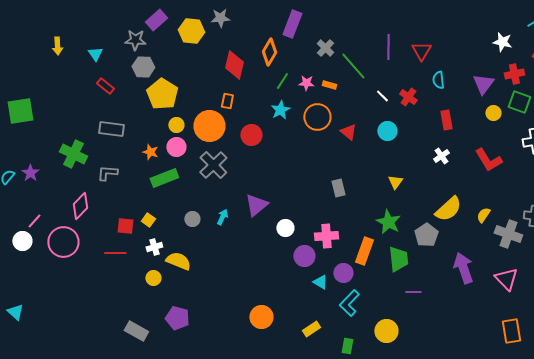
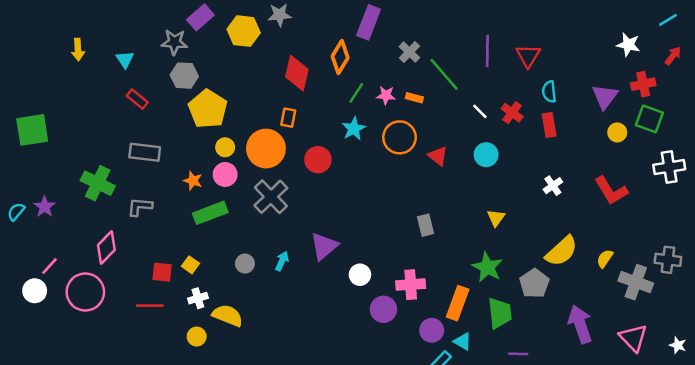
red rectangle: (446, 120) -> (549, 125), moved
cyan triangle: (320, 282) -> (463, 341), moved

